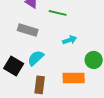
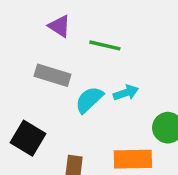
cyan semicircle: (36, 58) -> (89, 100), moved

